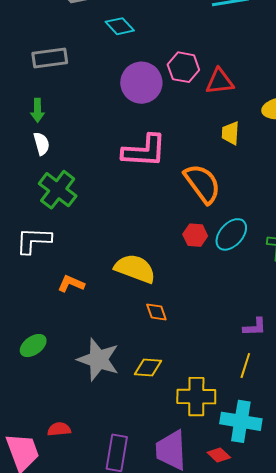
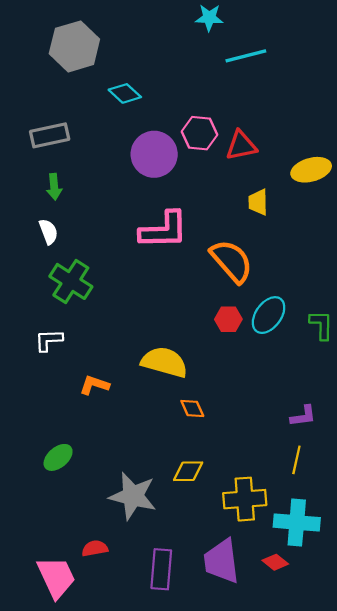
green arrow: (38, 110) -> (54, 187), moved
white L-shape: (34, 240) -> (49, 340), size x0.7
gray star: (98, 360) -> (133, 496), moved

